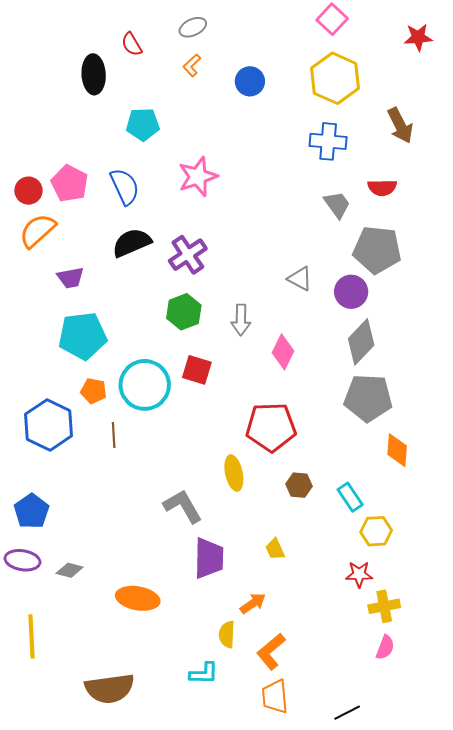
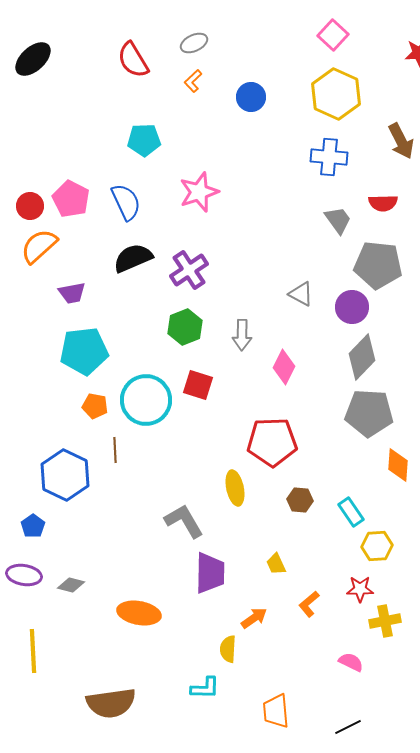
red semicircle: (132, 44) -> (133, 60), size x1.5
black ellipse: (94, 74) -> (33, 59), moved, turned 51
blue hexagon: (49, 425) -> (65, 475), moved
blue pentagon: (32, 511) -> (33, 526), size x0.7
pink semicircle: (385, 647) -> (351, 662), moved, turned -85
orange L-shape: (271, 651) -> (309, 604), moved, size x0.7

